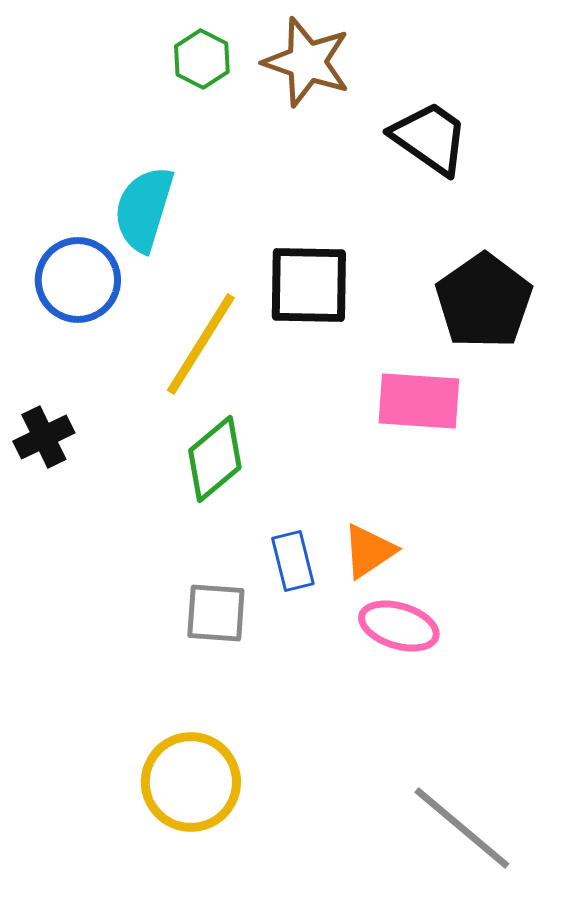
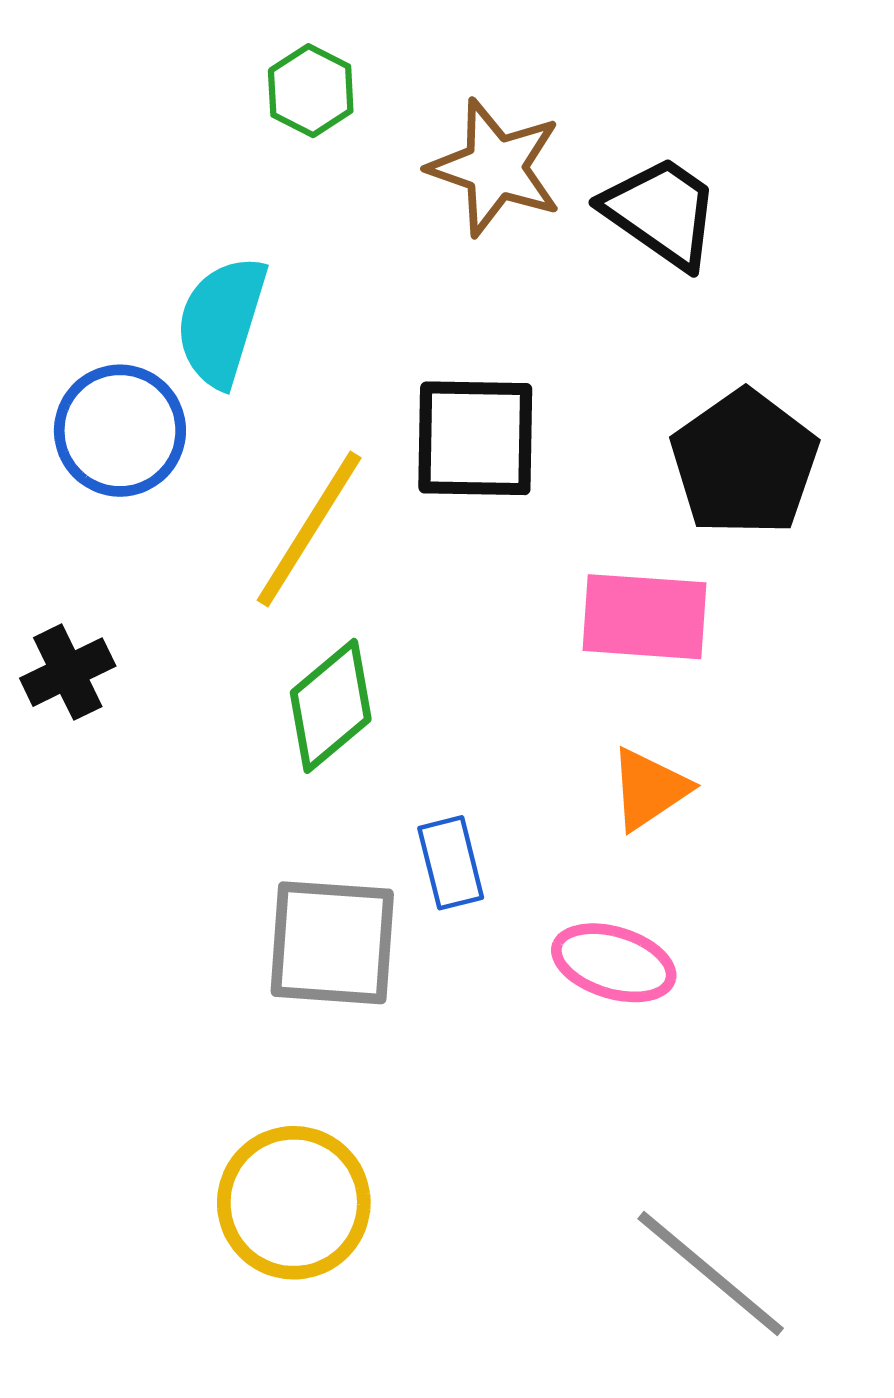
brown star: (307, 62) -> (495, 168), moved
orange triangle: (369, 551) -> (649, 789), moved
gray square: (216, 613) -> (332, 943), size x1.4

